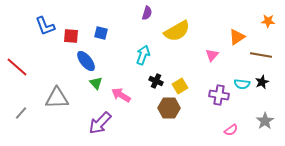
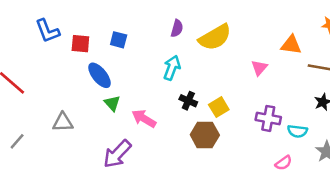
purple semicircle: (147, 13) -> (177, 28), moved
orange triangle: (237, 37) -> (291, 45), turned 42
cyan semicircle: (242, 84) -> (297, 131), moved
gray triangle: (57, 98) -> (63, 122), size x0.7

